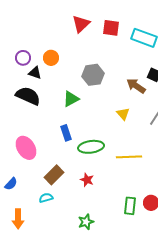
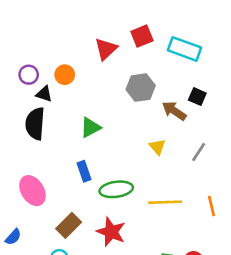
red triangle: (81, 24) -> (106, 49), moved
red square: (111, 28) -> (142, 36), turned -30
gray hexagon: (93, 75) -> (141, 88), moved
black semicircle: (28, 96) -> (35, 124), turned -110
red star: (87, 180) -> (111, 232), size x1.6

